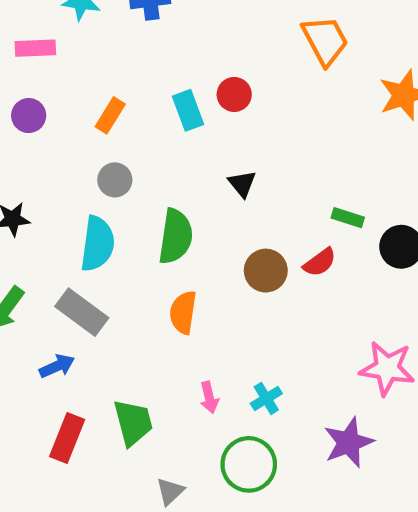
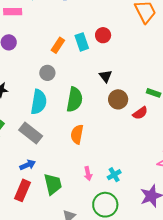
orange rectangle: (110, 115) -> (58, 45), moved
brown circle: (266, 271) -> (118, 99), moved
blue arrow: (57, 366) -> (28, 165), moved

